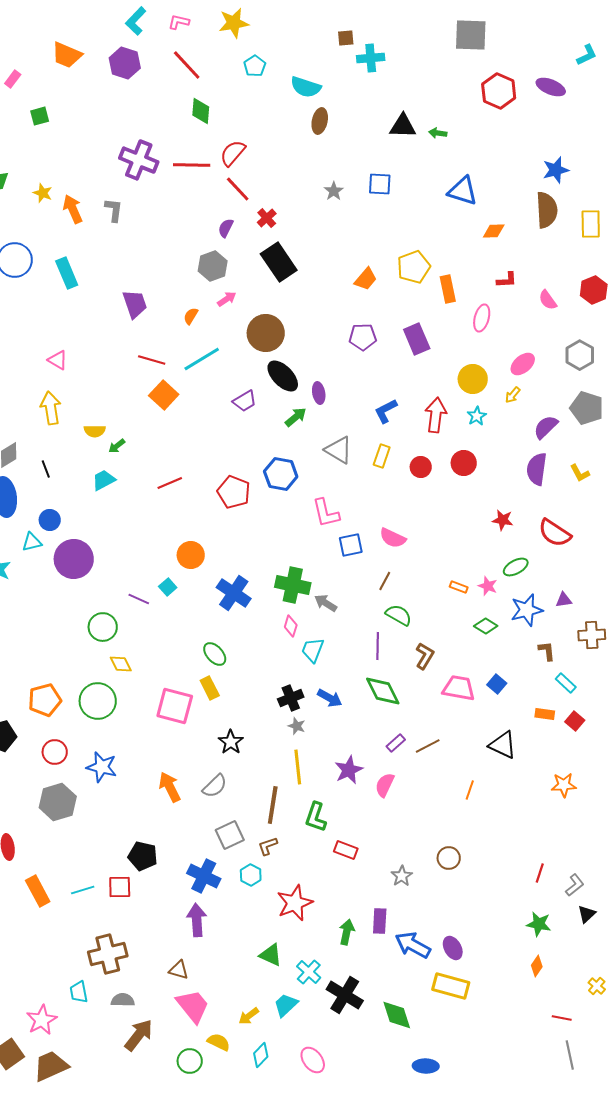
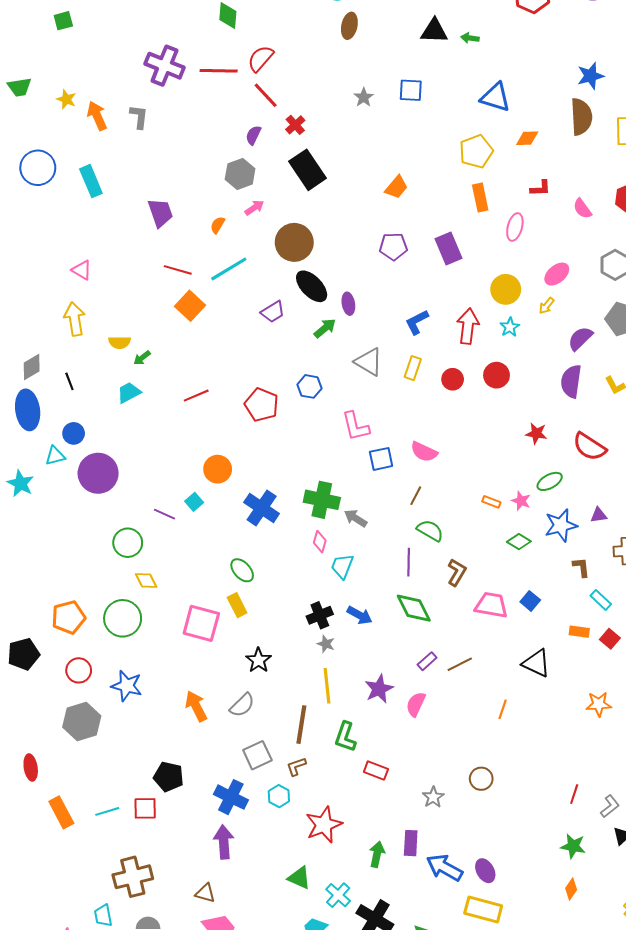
yellow pentagon: (414, 267) -> (476, 151), moved
blue hexagon: (281, 474) -> (310, 386), size x0.7

